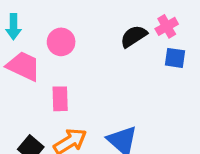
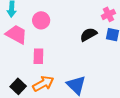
black semicircle: (134, 36) -> (89, 35), moved

